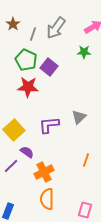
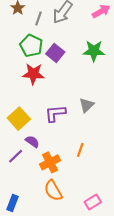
green star: (84, 52) -> (94, 51), moved, size x1.5
orange line: (86, 160) -> (80, 150), moved
orange semicircle: (47, 199) -> (53, 191), turned -30
pink rectangle: (85, 210) -> (93, 202), turned 42

